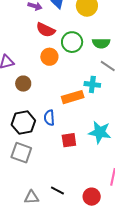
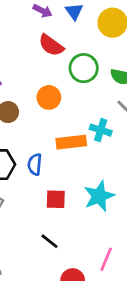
orange circle: (49, 57) -> (49, 97), moved
cyan star: (100, 132) -> (99, 196), turned 30
black line: (57, 191) -> (49, 241), moved

